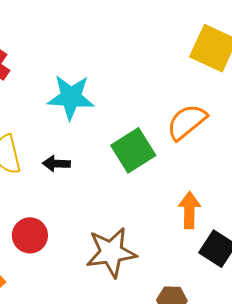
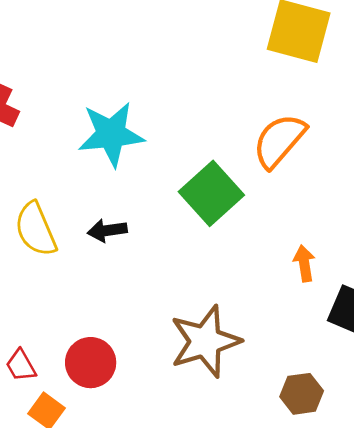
orange arrow: (189, 210) -> (304, 263), size x0.7
red circle: (30, 235) -> (91, 363), moved

